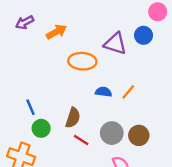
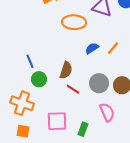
blue semicircle: (103, 92) -> (92, 48), turned -40

